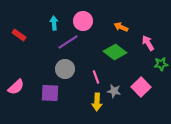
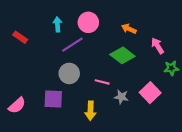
pink line: (96, 77) -> (102, 82), turned -56
pink semicircle: (16, 87) -> (17, 105), moved
yellow arrow: (97, 102) -> (90, 111), moved

